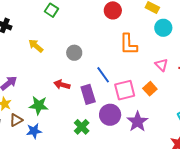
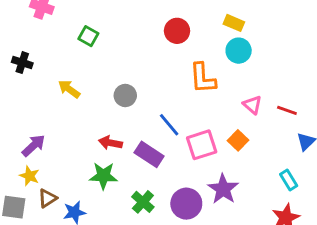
cyan circle: (163, 28) -> (239, 51), moved
purple rectangle: (88, 94) -> (149, 154), turned -36
green star: (39, 105) -> (103, 176), moved
purple circle: (110, 115) -> (186, 204), moved

